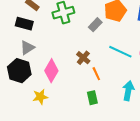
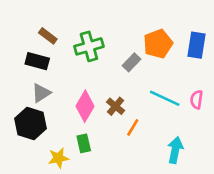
pink diamond: (51, 71) -> (85, 106), moved
orange line: (96, 74) -> (133, 127), turned 56
green rectangle: (92, 98) -> (84, 143), moved

